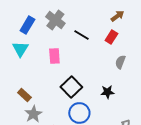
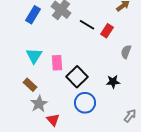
red rectangle: (111, 37) -> (107, 31), moved
cyan triangle: (20, 49) -> (34, 56), moved
pink rectangle: (54, 56) -> (57, 63), moved

